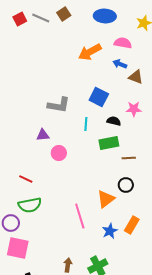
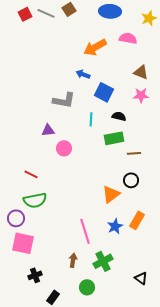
blue arrow: (120, 64) -> (83, 74), moved
pink star: (134, 109) -> (141, 95), moved
pink line: (80, 216) -> (85, 231), moved

